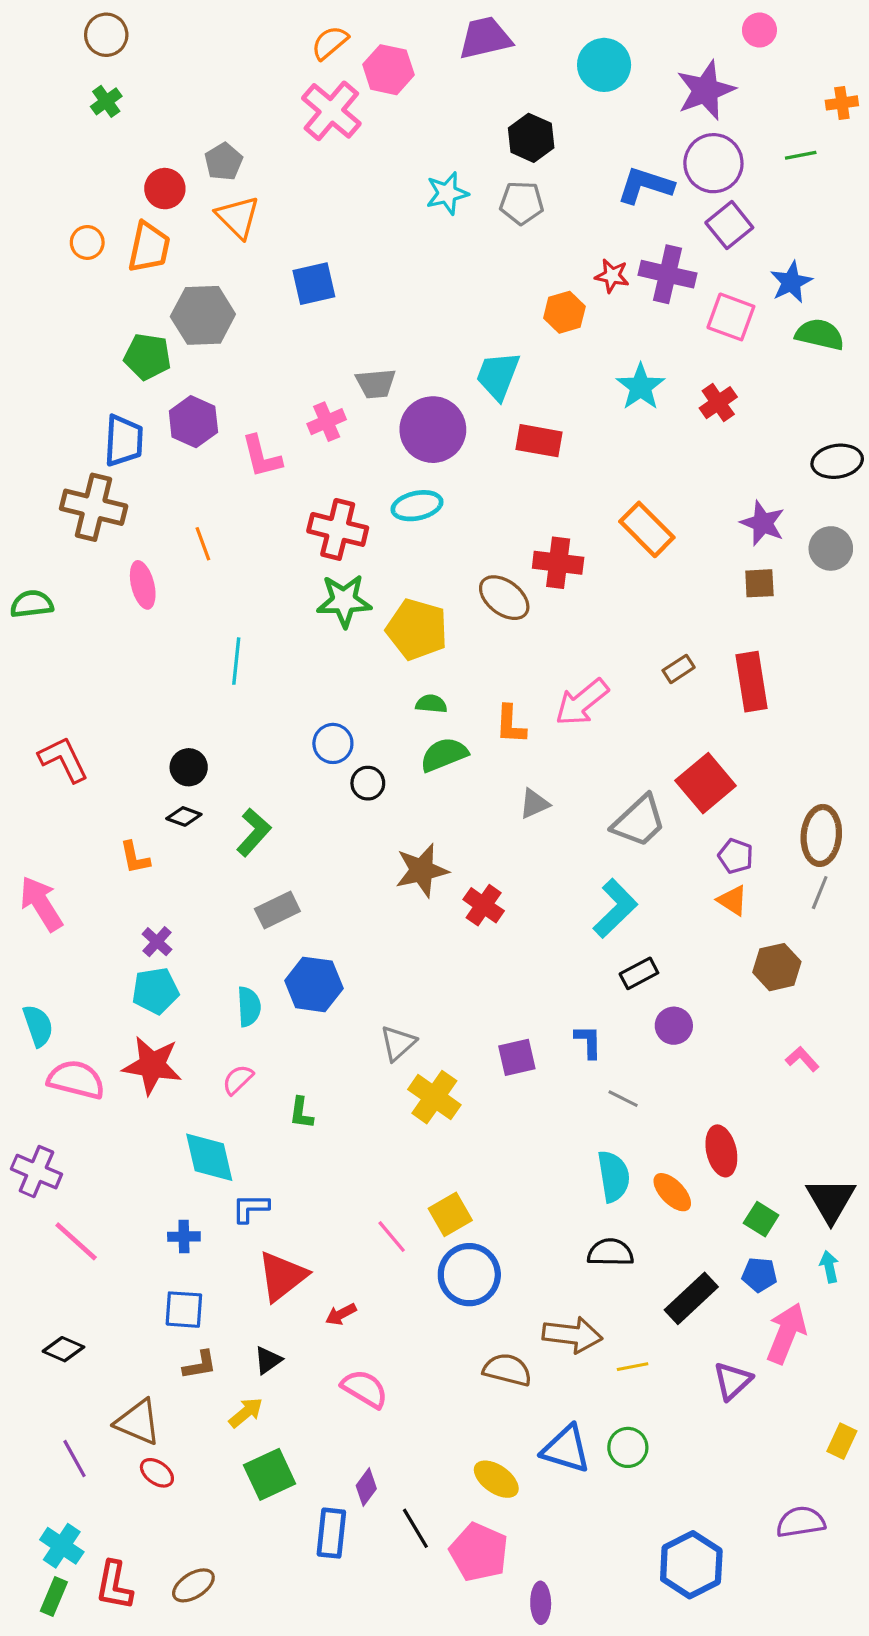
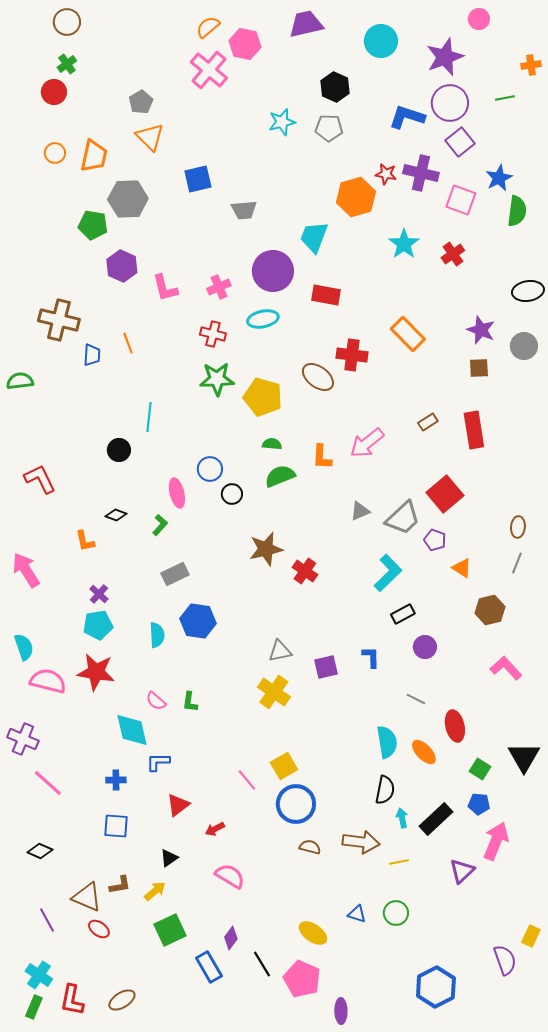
red circle: (165, 189) -> (54, 92), moved
orange hexagon: (564, 312) -> (356, 197), size x1.5
green semicircle: (820, 334) -> (517, 211), turned 84
gray trapezoid: (376, 384) -> (244, 210), moved
pink cross: (327, 422) -> (219, 287), moved
blue trapezoid: (124, 441) -> (92, 355), moved, size x0.7
red rectangle: (539, 441) -> (326, 295), moved
red cross: (338, 529) -> (213, 334), size x0.7
pink ellipse: (143, 585) -> (177, 493), moved
black circle: (189, 767) -> (119, 450), moved
gray triangle: (534, 804) -> (360, 511), moved
green L-shape: (254, 832) -> (160, 525), size x0.7
brown ellipse: (821, 835) -> (518, 527), size x0.6
purple pentagon: (736, 856) -> (435, 540), moved
gray triangle: (398, 1043) -> (280, 651), moved, turned 30
pink L-shape: (802, 1059) -> (506, 668), size x1.5
pink semicircle: (238, 1080) -> (156, 701), moved, turned -95
gray line: (623, 1099) -> (416, 699), moved
black semicircle: (610, 1252) -> (385, 790), turned 100
cyan arrow: (829, 1267) -> (402, 818), moved
red triangle: (282, 1276) -> (178, 805), size x0.7
brown L-shape: (200, 1365) -> (120, 885), moved
brown semicircle: (507, 1370) -> (310, 847), moved, size x0.7
yellow rectangle: (842, 1441) -> (531, 936), moved
blue triangle: (566, 1449) -> (357, 914), size x0.6
purple semicircle: (801, 1522) -> (505, 960), turned 80
blue rectangle: (331, 1533) -> (209, 967), turned -36

